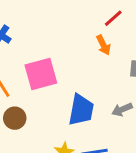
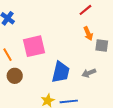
orange arrow: (103, 45) -> (88, 33), moved

